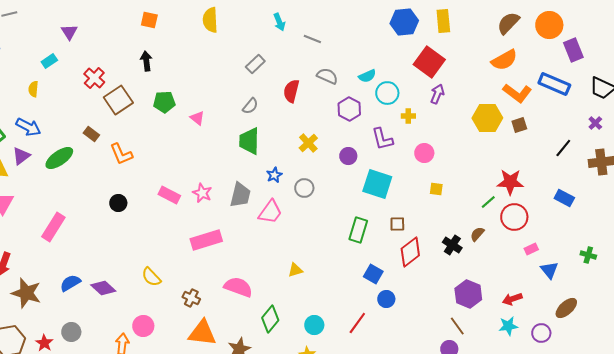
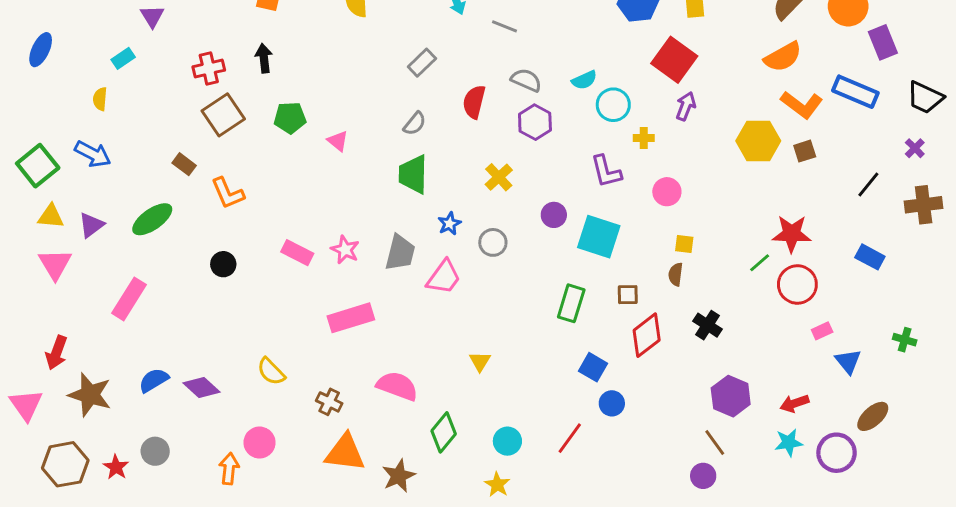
red cross: (94, 78) -> (209, 68), moved, turned 35
purple hexagon: (349, 109) -> (535, 122), moved
purple triangle: (21, 156) -> (91, 225), moved
purple circle: (348, 156) -> (554, 215), moved
green ellipse: (59, 158) -> (152, 219), moved
brown semicircle: (477, 234) -> (676, 274), moved, turned -35
yellow triangle: (295, 270) -> (480, 361), turned -42
purple circle: (541, 333) -> (837, 453), size x1.4

